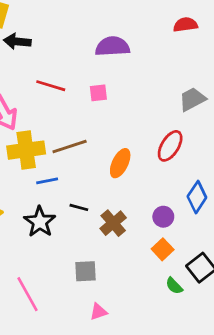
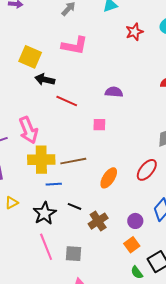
purple semicircle: (112, 46) -> (114, 92), size x0.7
red line: (51, 86) -> (67, 101), moved
pink line: (28, 294) -> (46, 247), moved

